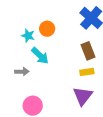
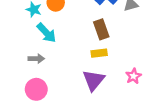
gray arrow: (22, 72) -> (36, 59), moved

